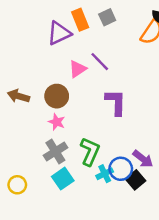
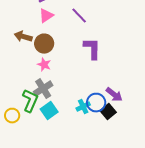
pink triangle: (78, 69) -> (46, 16), moved
brown arrow: (18, 96) -> (23, 37), moved
green L-shape: (90, 152) -> (30, 101), moved

